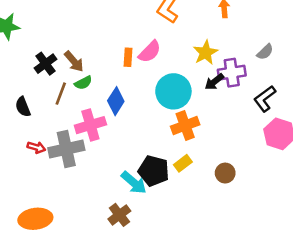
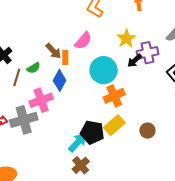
orange rectangle: (128, 57) -> (65, 57), moved
brown arrow: (74, 61) -> (53, 51), moved
yellow rectangle: (183, 163) -> (114, 125), size x1.5
cyan arrow: (134, 183) -> (77, 143), turned -85
brown cross: (119, 215) -> (81, 165), moved

